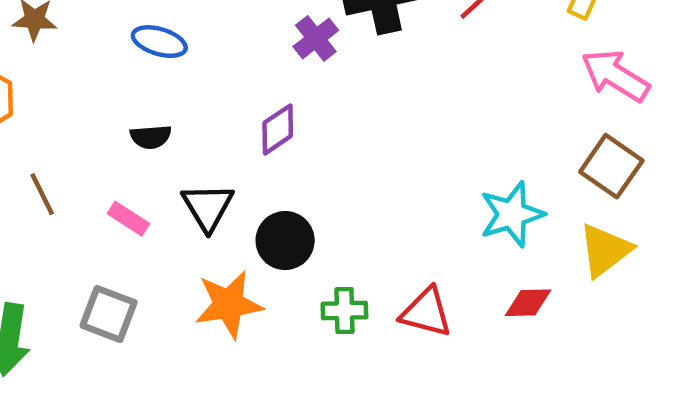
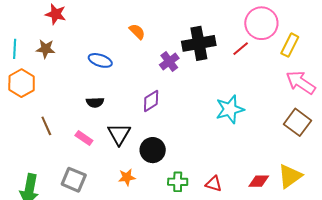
cyan star: (512, 214) -> (230, 109), moved
yellow triangle: (605, 250) -> (290, 176), moved
orange star: (229, 304) -> (127, 177), size x0.6
red triangle: (426, 312) -> (214, 184), size x0.7

